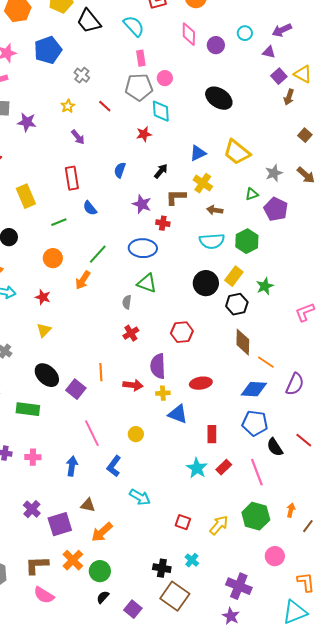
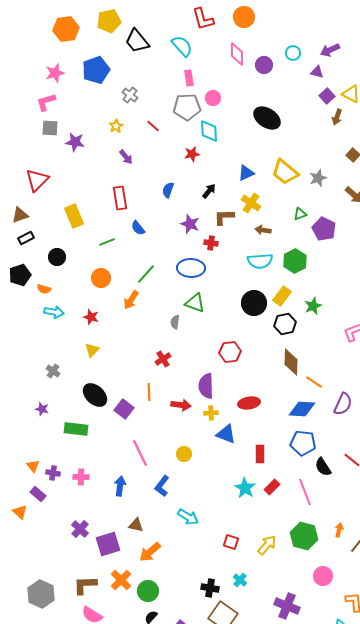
gray star: (274, 173) -> (318, 178), moved
red cross: (131, 333) -> (163, 359), moved

